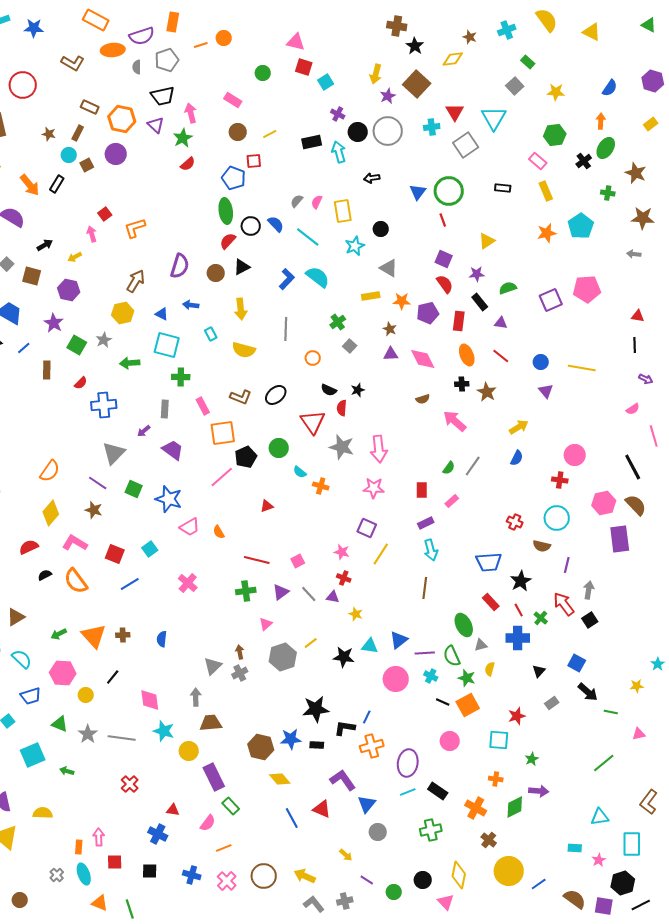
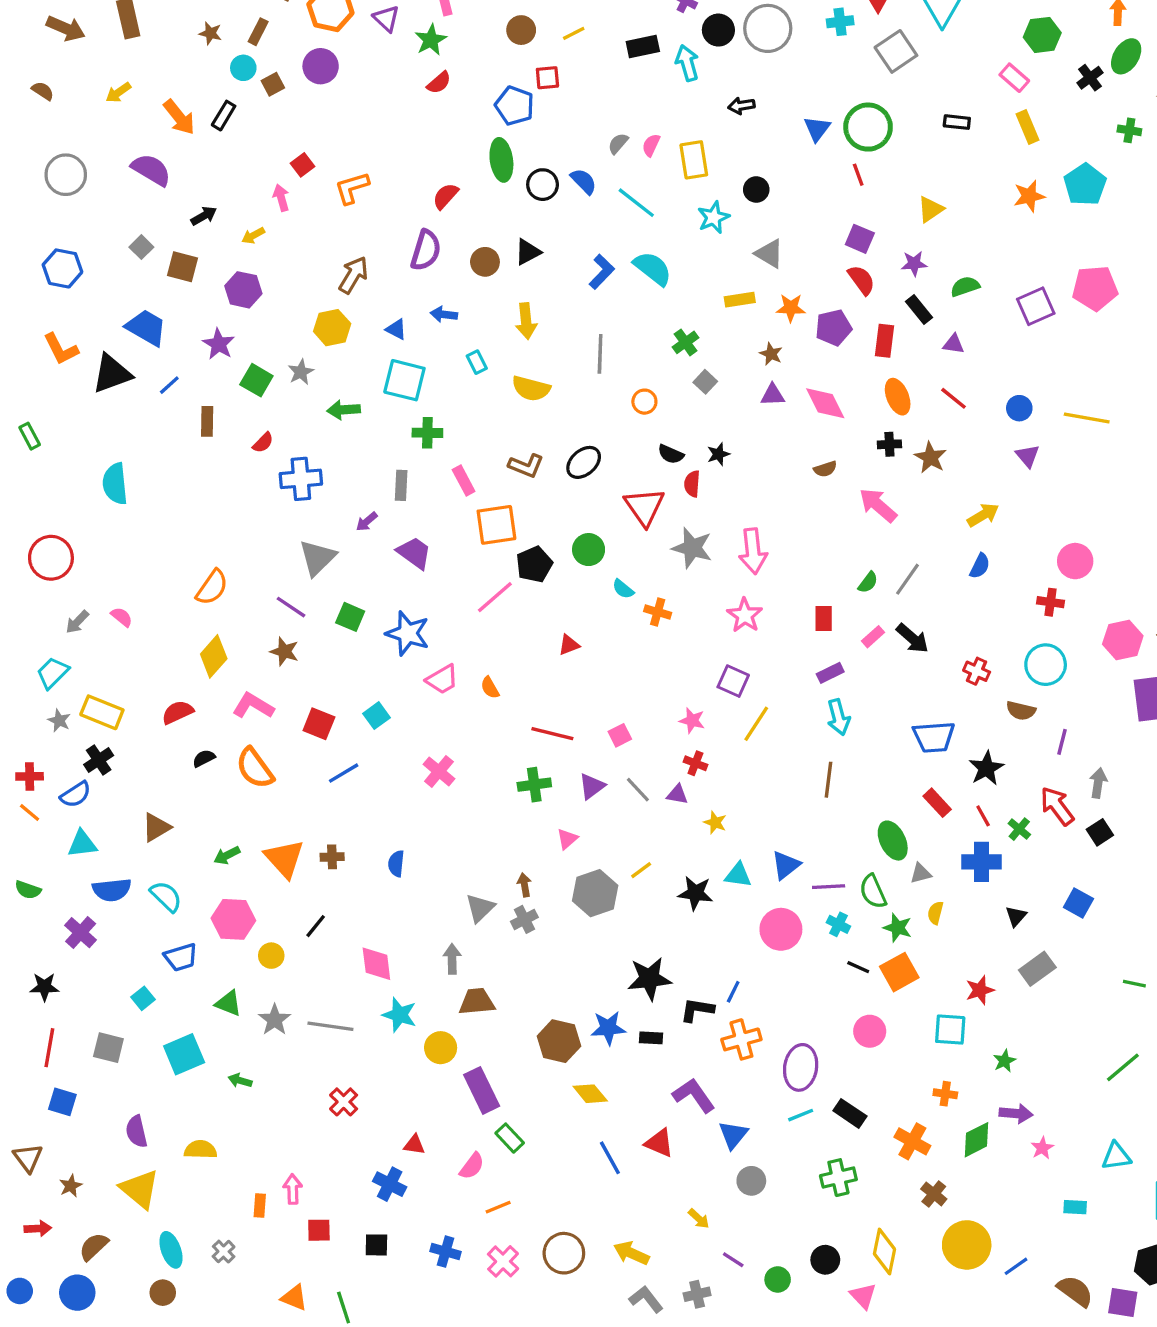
red semicircle: (228, 241) -> (446, 196), moved
pink star: (374, 488) -> (745, 615), turned 30
black arrow: (588, 692) -> (912, 638), moved
gray rectangle: (552, 703) -> (1037, 969), size x1.5
pink star: (599, 860) -> (1042, 1148), moved
cyan ellipse: (84, 874) -> (171, 1250), moved

